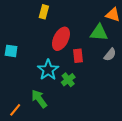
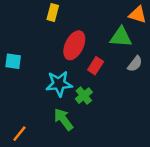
red rectangle: (78, 56) -> (96, 66), turned 40
cyan star: (48, 70) -> (59, 84), turned 30
green arrow: (39, 99) -> (63, 119), moved

